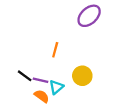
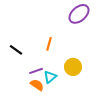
black line: (25, 76) -> (16, 50), moved
purple line: (40, 80) -> (36, 71), turned -32

